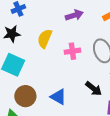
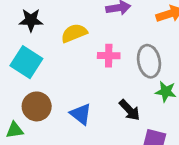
yellow semicircle: (45, 39) -> (74, 33), turned 36

